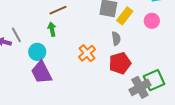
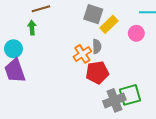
orange cross: (87, 53) -> (82, 54), moved

